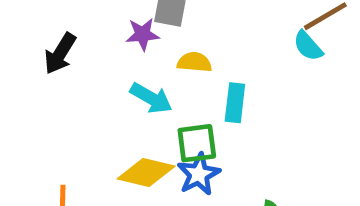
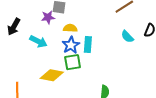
cyan semicircle: (308, 46) -> (127, 37), moved
cyan arrow: (151, 98) -> (38, 41), moved
blue star: (199, 174) -> (71, 45), moved

